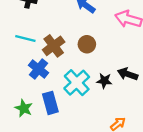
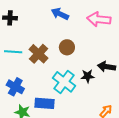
blue cross: (39, 69) -> (15, 87), moved
blue rectangle: (50, 103) -> (45, 103), turned -60

